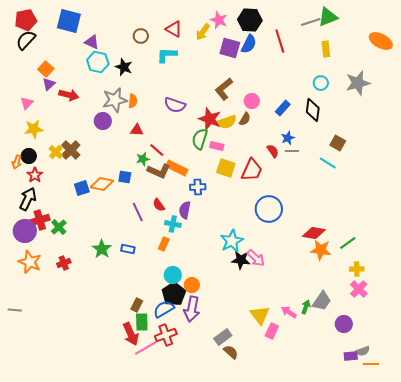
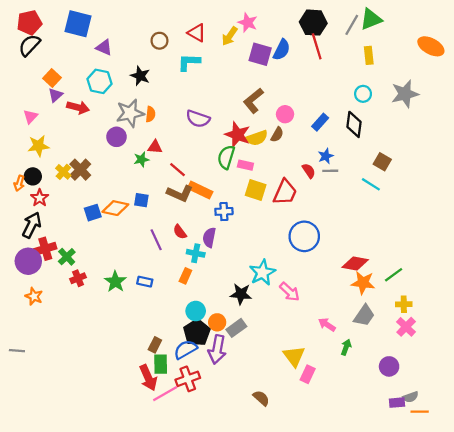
black hexagon: (250, 20) -> (313, 23), moved
gray line: (311, 22) -> (352, 25), turned -42
cyan hexagon: (98, 62) -> (100, 81), moved
green star: (143, 159) -> (141, 159), moved
black star: (241, 260) -> (241, 294), moved
orange star: (30, 262) -> (34, 296), size x0.7
red cross: (64, 263) -> (78, 278), moved
gray trapezoid: (322, 301) -> (364, 316), moved
pink arrow: (289, 312) -> (327, 325), moved
gray rectangle: (223, 337) -> (236, 328), moved

